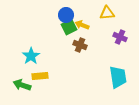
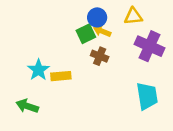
blue circle: (66, 15) -> (97, 17), moved
purple cross: (120, 37) -> (150, 46), size x1.6
yellow rectangle: (40, 76) -> (61, 76), moved

